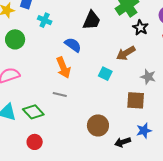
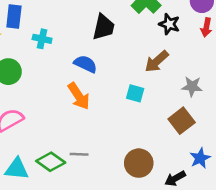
gray line: (60, 95) -> (79, 154), moved
brown square: (136, 100) -> (182, 121), turned -30

